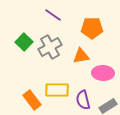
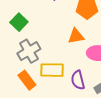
gray cross: (50, 47) -> (29, 51), moved

